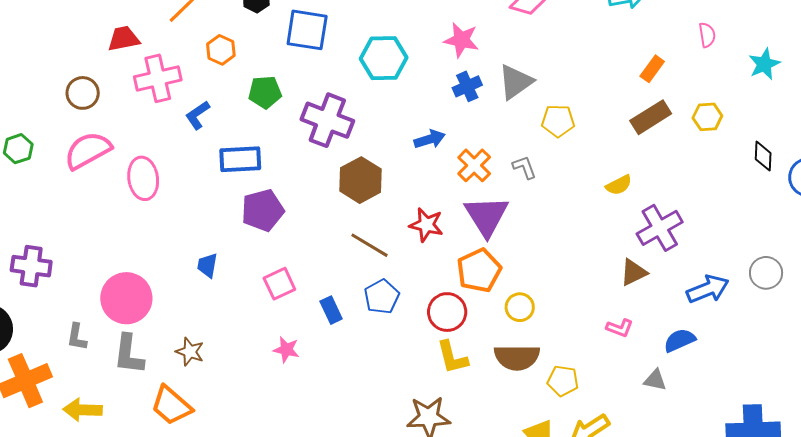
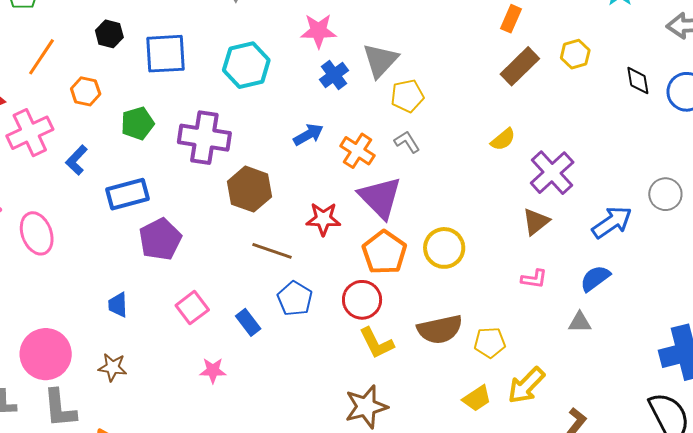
yellow pentagon: (558, 121) -> (407, 96), moved
yellow circle: (520, 307) -> (444, 248), moved, size x1.4
brown star: (190, 352) -> (112, 367), moved

